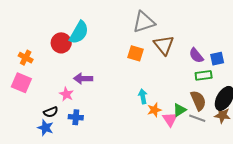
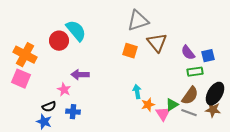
cyan semicircle: (79, 32) -> (76, 31), turned -70
orange cross: (26, 58) -> (25, 55), size x1.6
brown semicircle: (198, 100) -> (190, 96), turned 60

